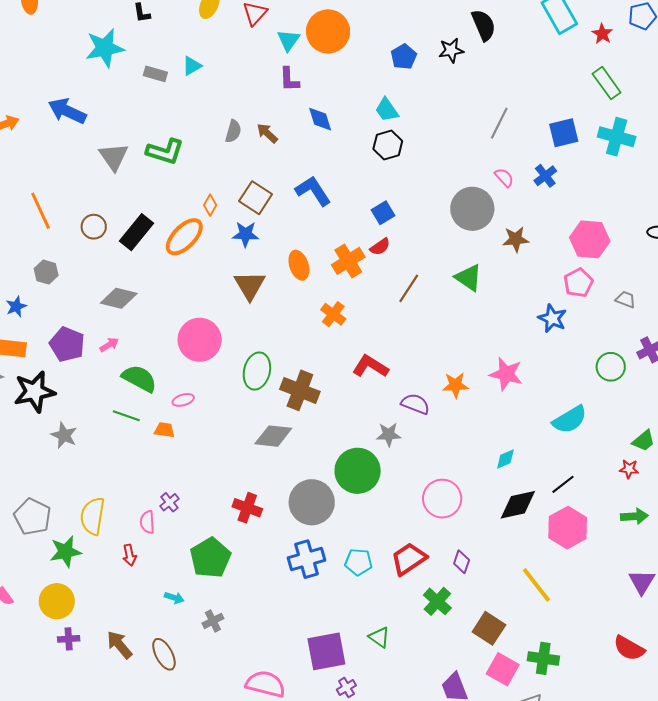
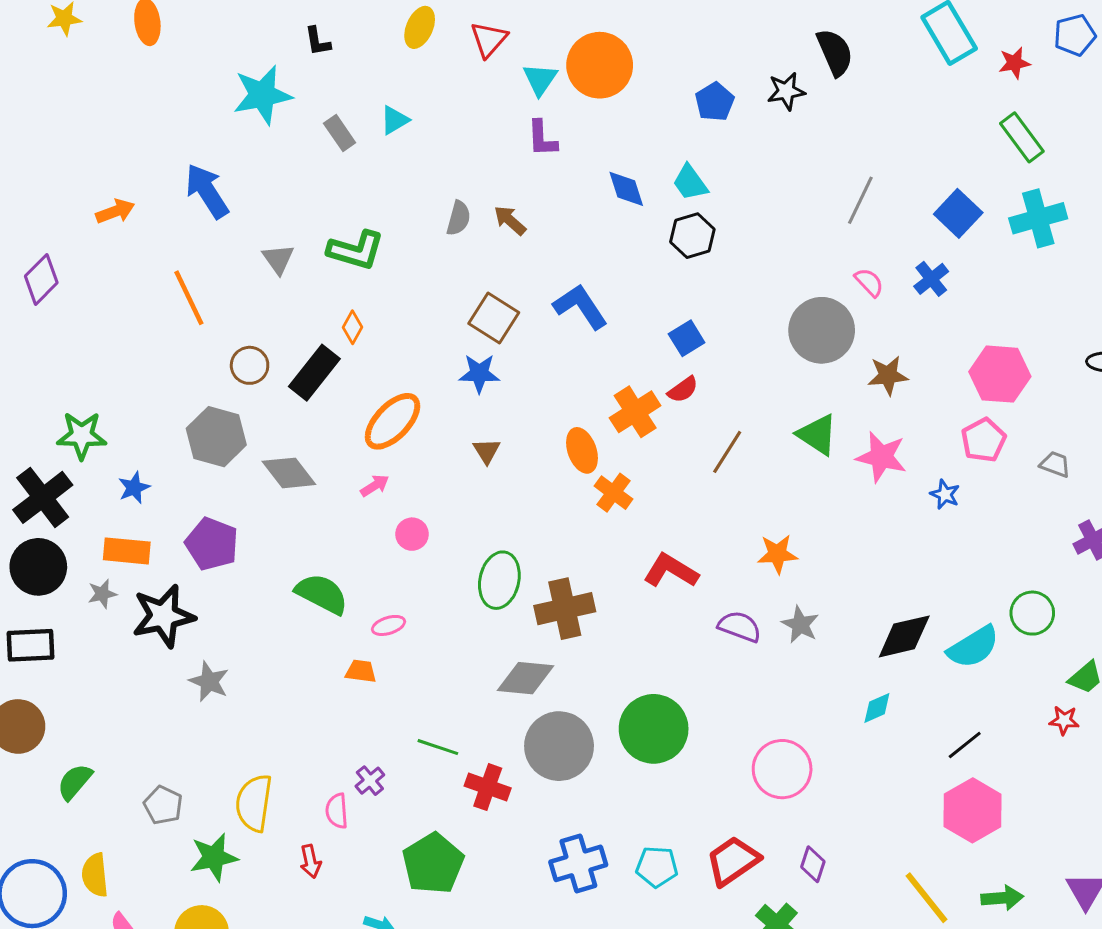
red star: (602, 34) -> (1014, 63), turned 30
gray rectangle: (155, 74) -> (340, 133), turned 40
blue arrow: (67, 111) -> (207, 191), turned 33
blue diamond: (320, 119) -> (626, 189), moved
blue square: (564, 133) -> (958, 213), turned -32
cyan cross: (617, 137) -> (1038, 218), turned -30
gray triangle: (114, 157) -> (278, 259), size x0.7
orange diamond: (210, 205) -> (353, 327), moved
orange line: (41, 211) -> (189, 298), moved
orange ellipse: (184, 237) -> (393, 421), moved
orange ellipse: (299, 265) -> (582, 450), moved
gray hexagon: (46, 272) -> (216, 437), moved, size x1.6
brown triangle: (250, 285) -> (487, 451), size x0.6
gray diamond: (119, 298) -> (289, 473), turned 39
blue star: (552, 318) -> (945, 494), size x0.7
pink circle: (200, 340) -> (412, 534), size x0.5
pink arrow: (109, 345) -> (375, 486), moved
green circle: (611, 367) -> (1032, 613), moved
pink star: (506, 374) -> (881, 457), moved
orange star: (455, 385) -> (777, 554), moved
brown cross: (300, 390) -> (565, 609), turned -33
green line: (126, 416) -> (438, 747), moved
gray star: (389, 434) -> (800, 625), moved, turned 30
gray circle: (312, 502) -> (559, 746), moved
black diamond: (518, 505) -> (904, 636), moved
green arrow: (634, 516) -> (1002, 898), moved
gray pentagon: (32, 517) -> (163, 805), size x0.7

